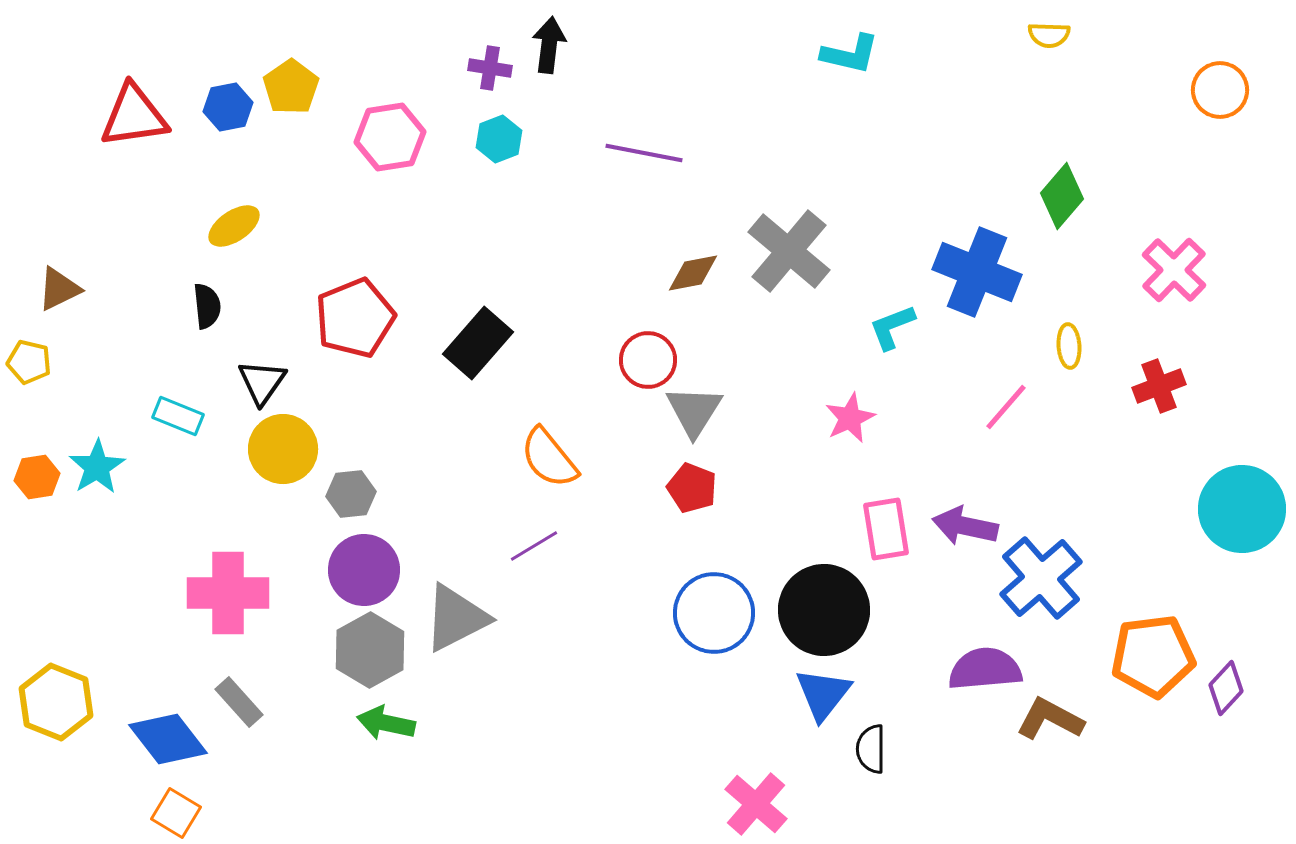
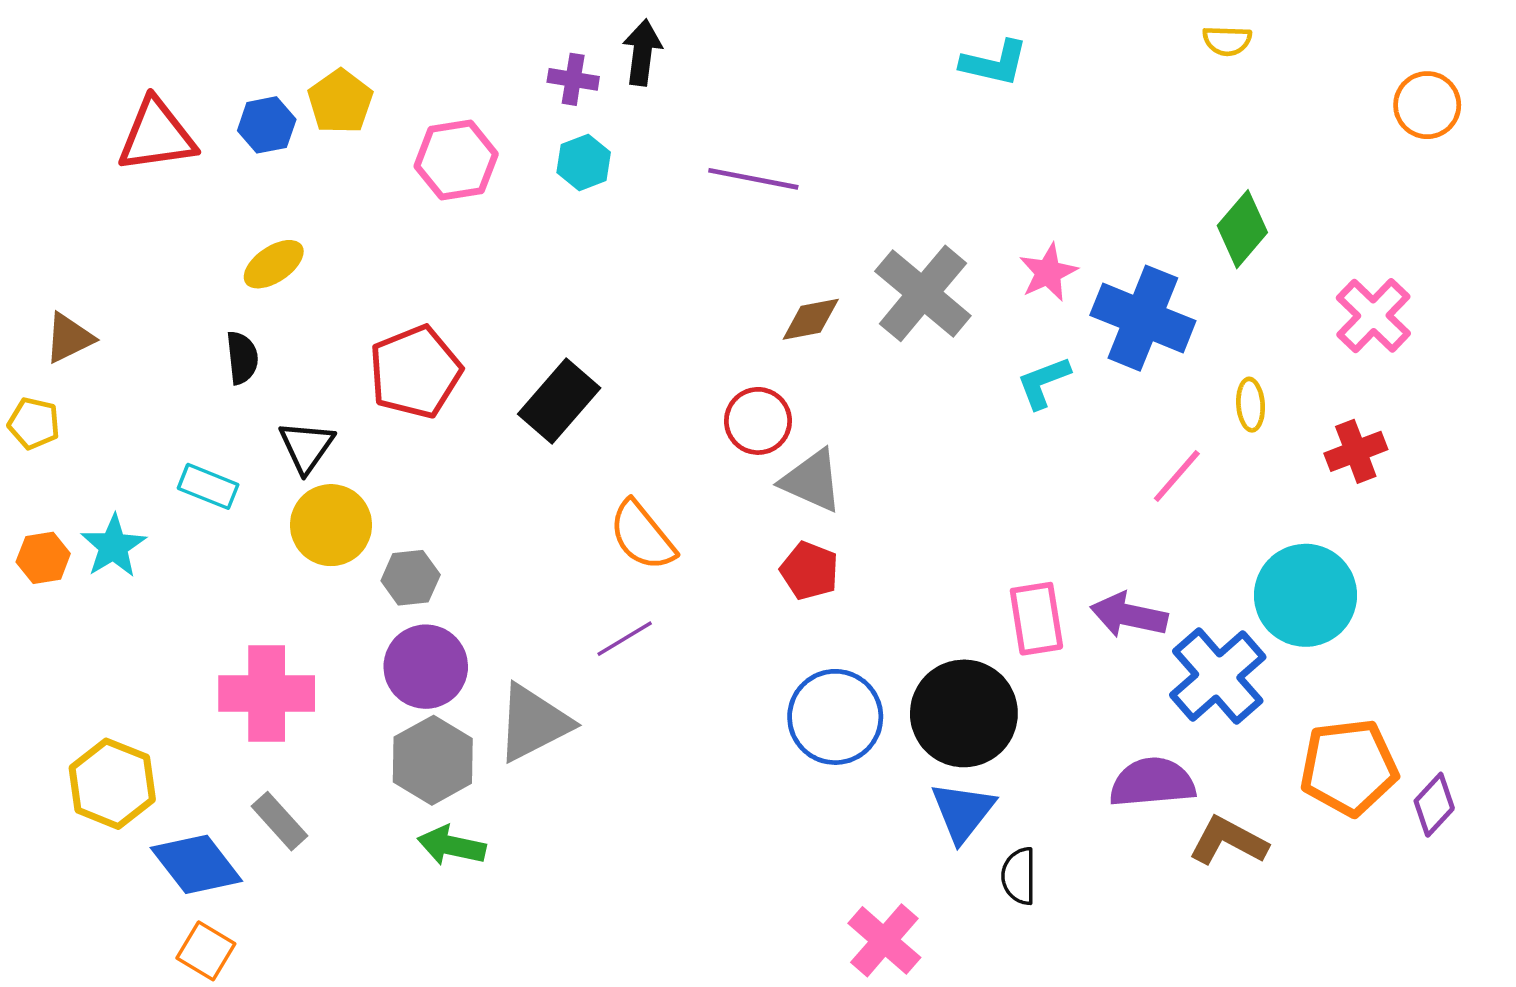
gray triangle: (694, 411) -> (812, 481), turned -38
pink star: (850, 418) -> (1048, 272), moved
cyan circle: (1242, 509) -> (1306, 595), moved
yellow hexagon: (56, 702) -> (112, 784), moved

